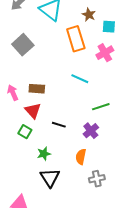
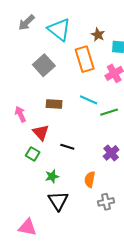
gray square: (23, 45) -> (44, 65), moved
brown rectangle: (37, 89) -> (54, 104), moved
green line: (101, 107) -> (109, 112), moved
purple cross: (91, 131) -> (111, 153), moved

